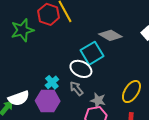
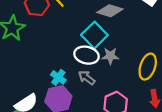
gray star: (98, 100) -> (110, 56), moved

